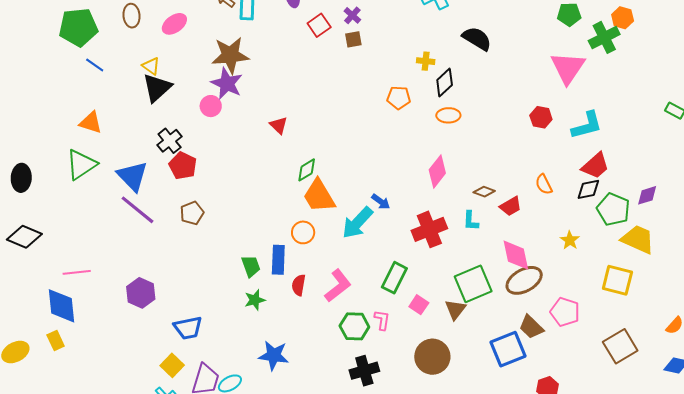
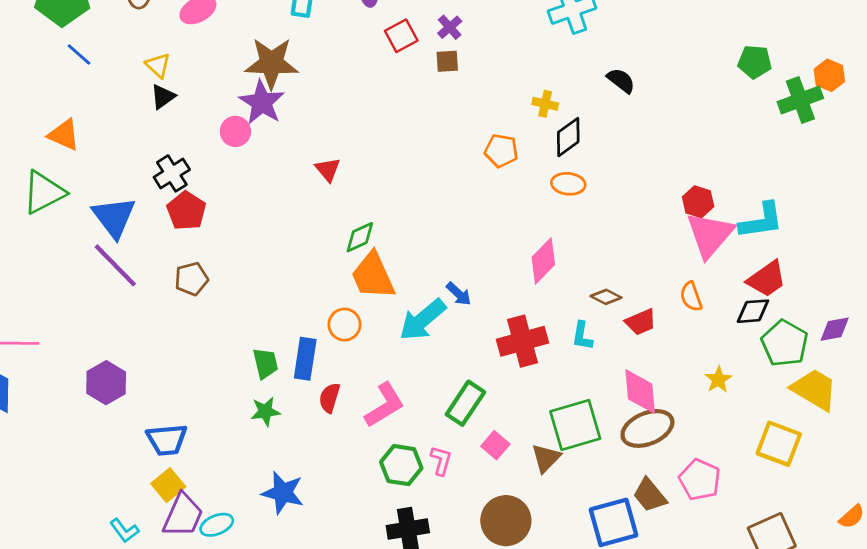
black semicircle: (477, 39) -> (621, 81), size x0.7
pink triangle: (568, 68) -> (710, 235), moved
black triangle: (157, 88) -> (163, 97), size x0.6
yellow square: (172, 365) -> (168, 485), moved

